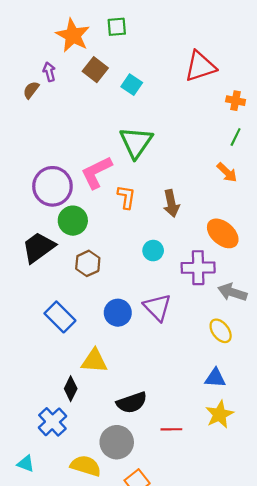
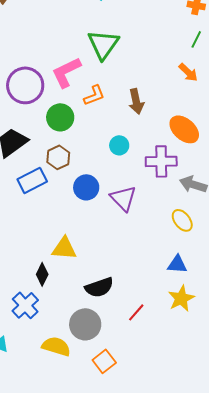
orange L-shape: (126, 197) -> (94, 95), turned 60
green circle: (73, 221) -> (60, 117), moved
blue circle: (118, 313) -> (86, 187), moved
blue rectangle: (60, 317) -> (32, 180), moved, turned -72
red line: (171, 429) -> (136, 312), turned -48

